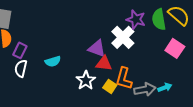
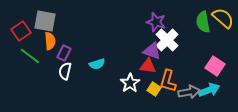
purple star: (136, 19) -> (156, 22), moved
purple triangle: (97, 48) -> (152, 51), moved
pink square: (175, 48) -> (215, 66), moved
cyan arrow: (165, 87) -> (209, 90), size x1.5

